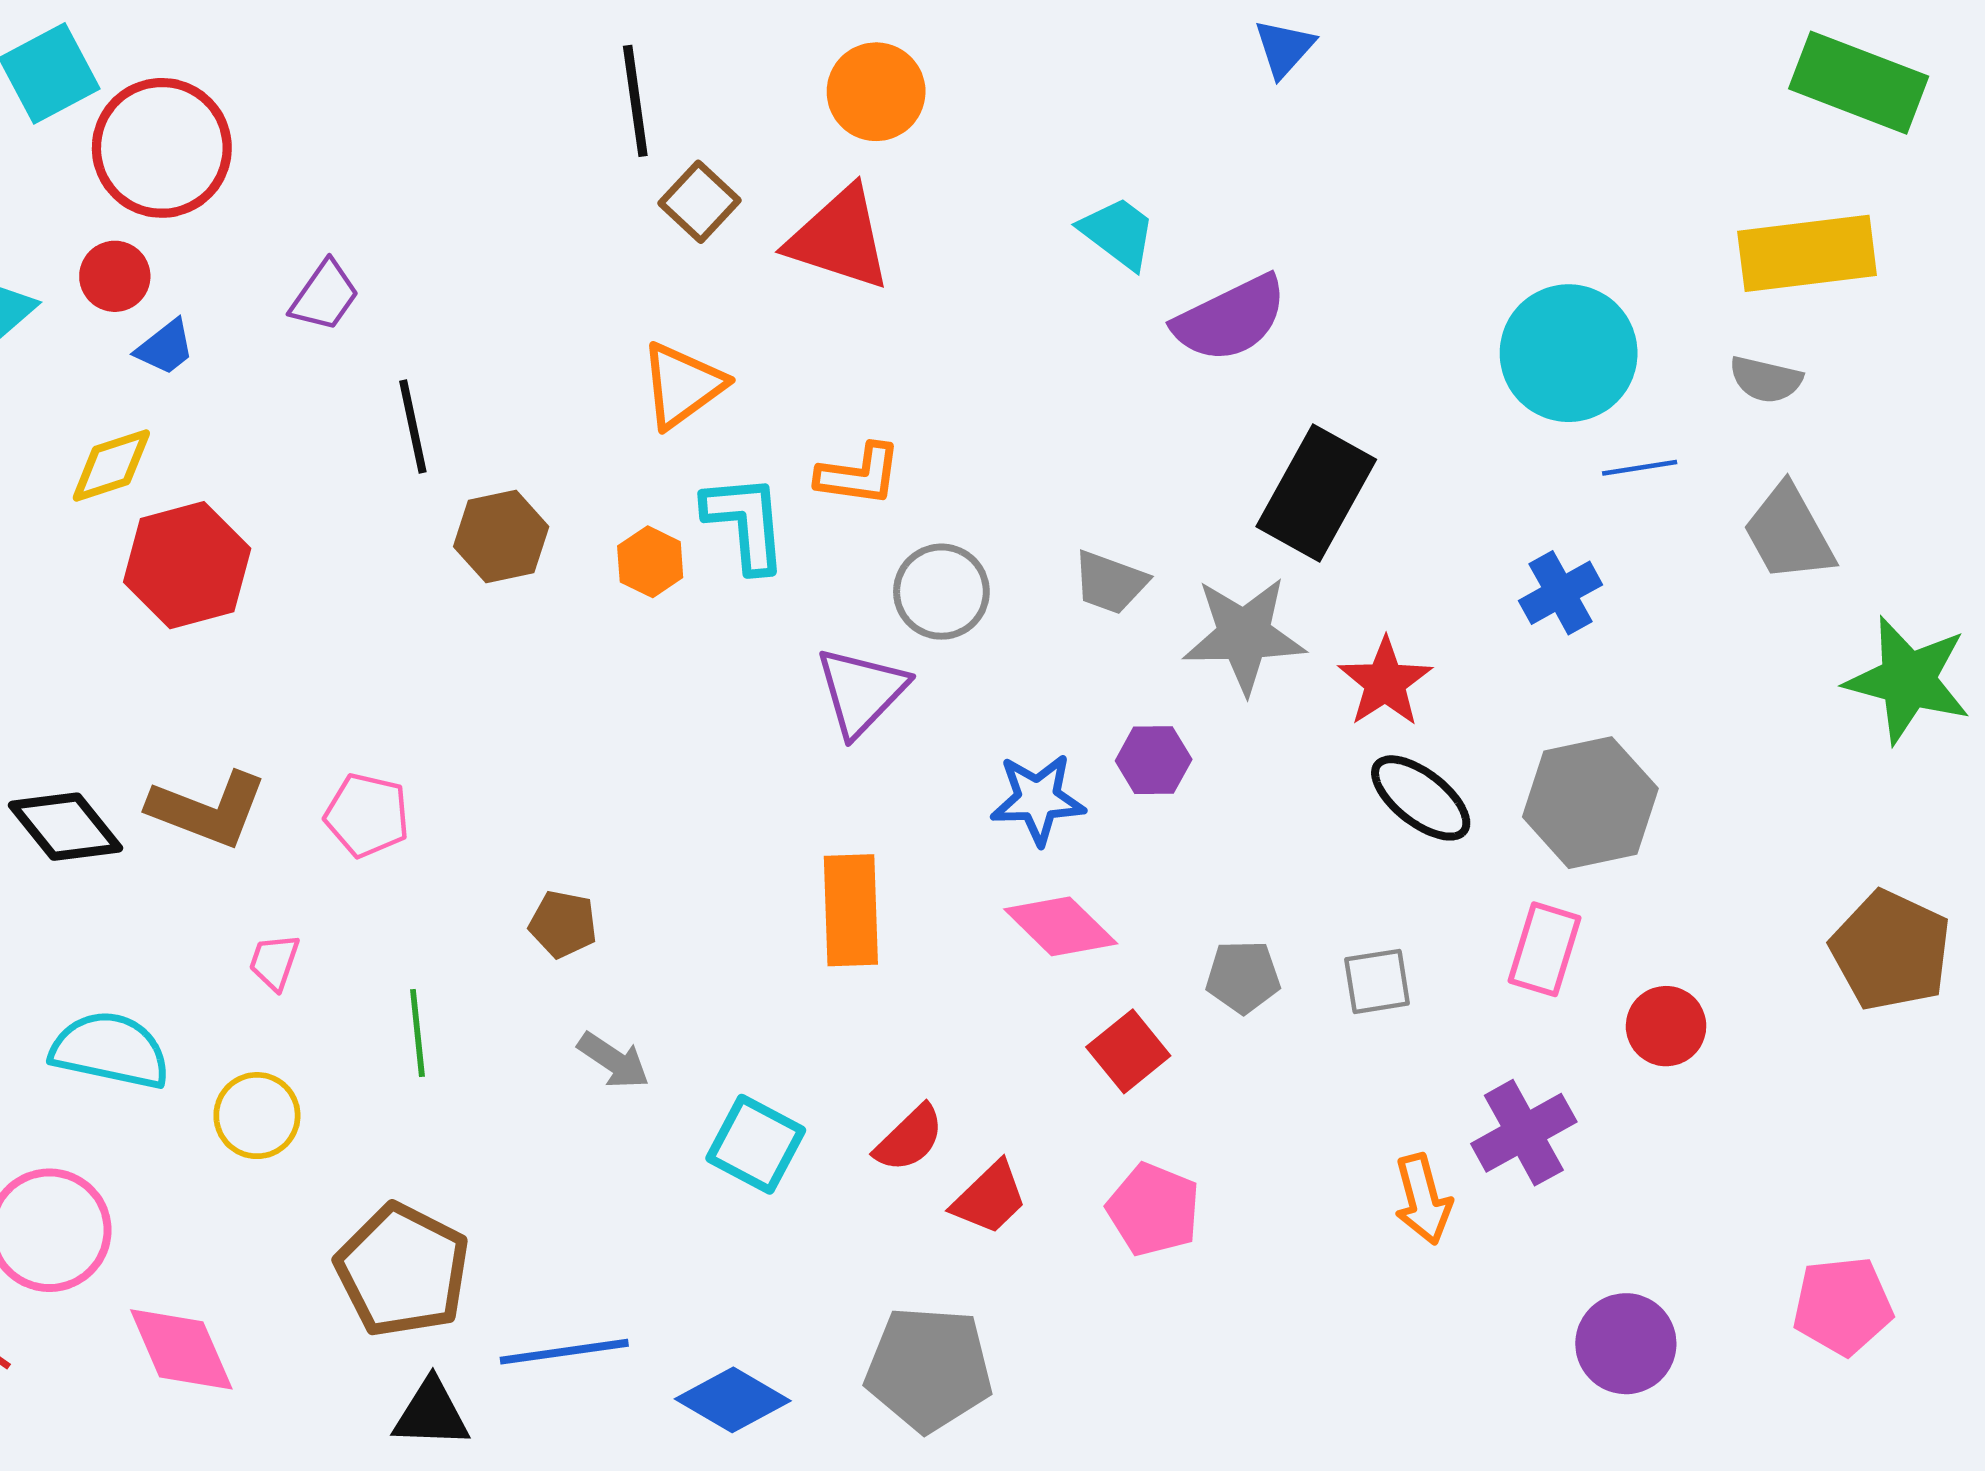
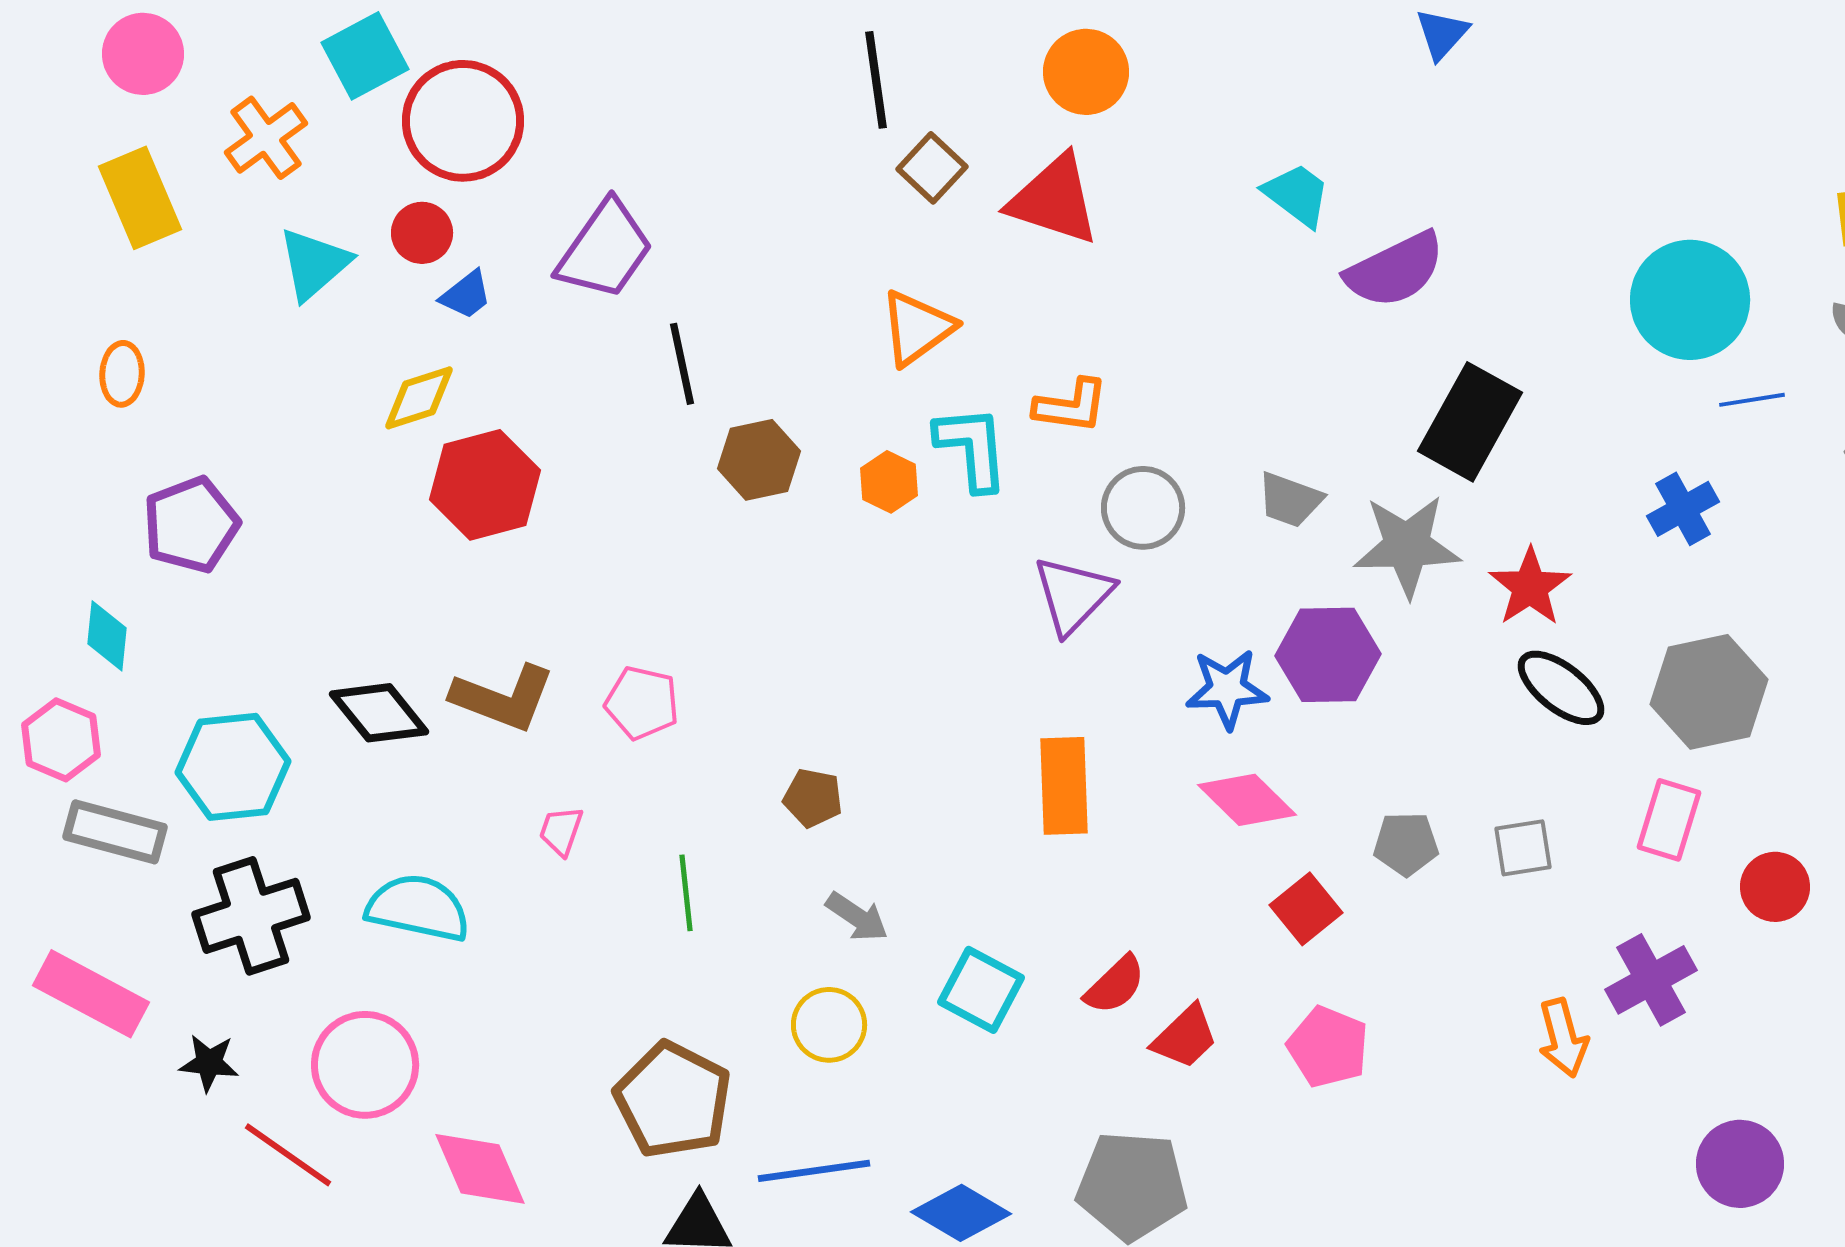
purple trapezoid: (325, 296) -> (605, 250), size x1.6
purple hexagon: (1154, 760) -> (1328, 655), size x1.6
yellow circle: (257, 1116) -> (829, 1025), moved

